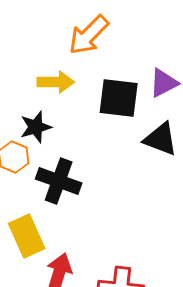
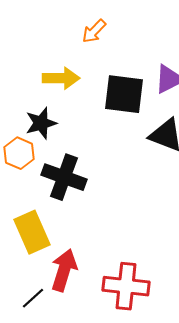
orange arrow: (89, 35) -> (94, 31), size x0.6

